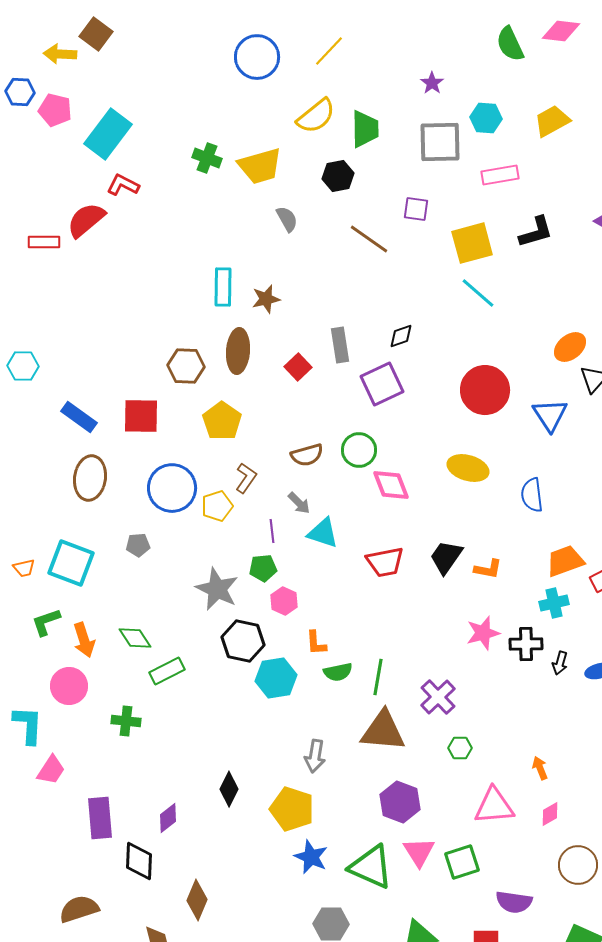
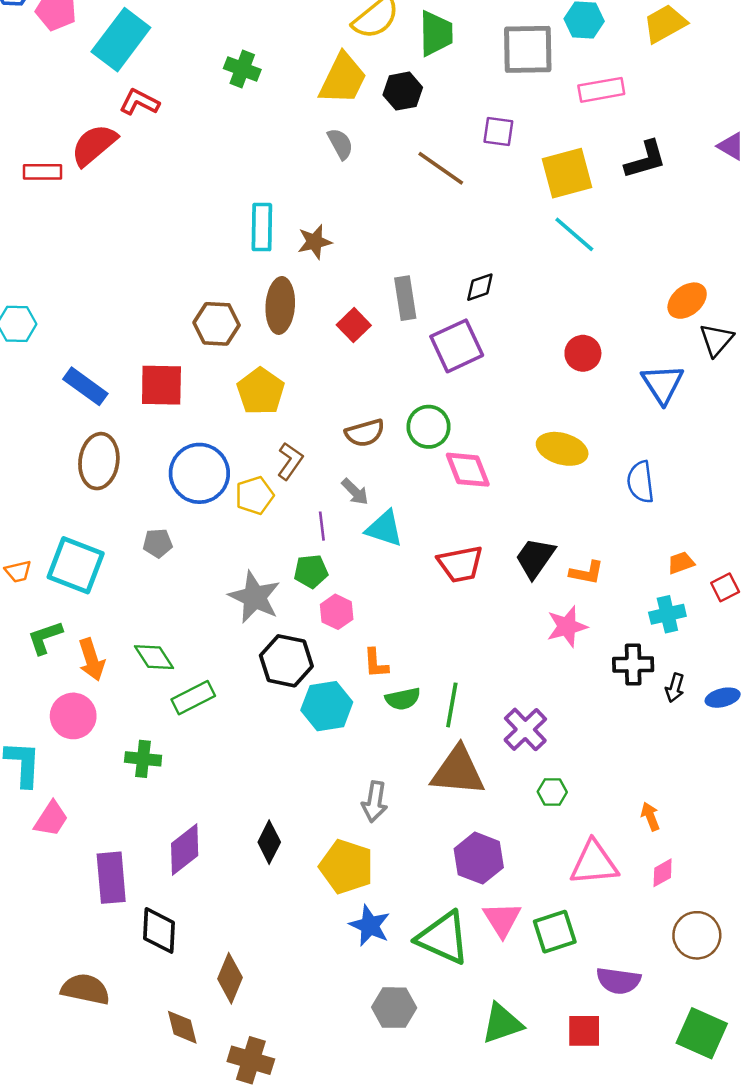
yellow trapezoid: (260, 166) -> (343, 79), moved, turned -48
red circle: (485, 390) -> (583, 353), size x0.6
orange trapezoid: (565, 561) -> (681, 563), size x0.6
pink star: (483, 633) -> (567, 627), moved
purple diamond: (168, 818) -> (185, 850), moved, size x1.4
brown semicircle: (79, 909) -> (85, 989), turned 30

